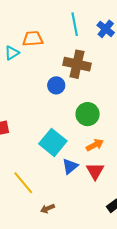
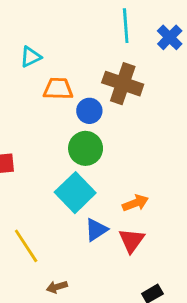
orange trapezoid: (33, 39) -> (58, 89), moved
green circle: (88, 114) -> (86, 148), moved

